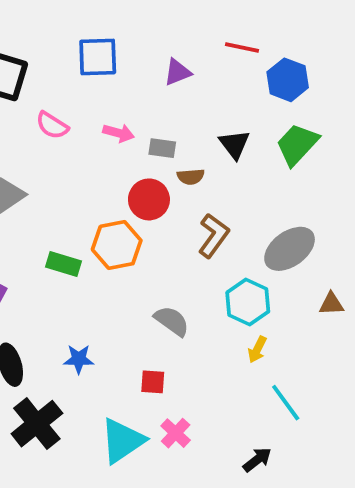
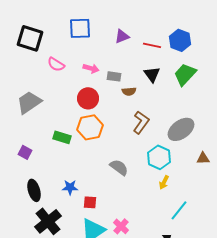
red line: (242, 47) -> (152, 45), moved
red circle: (149, 199) -> (88, 98), moved
red square: (153, 382) -> (90, 202), moved
cyan line: (286, 403) -> (179, 210), turned 75

